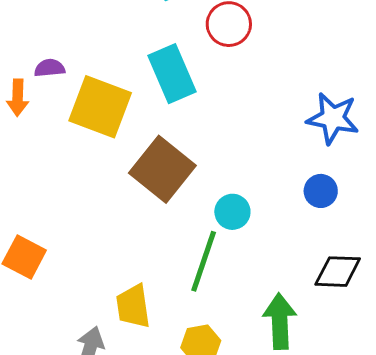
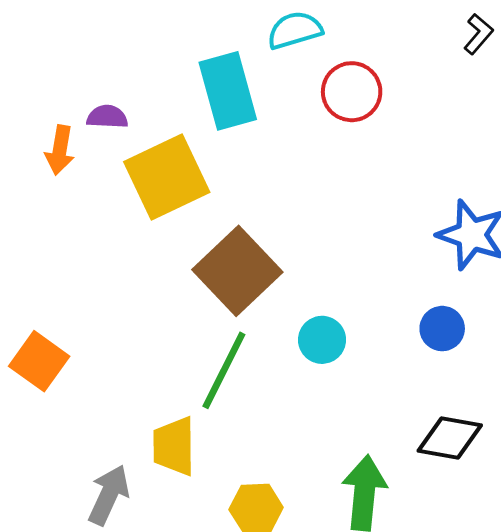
cyan rectangle: (172, 74) -> (228, 91), moved
yellow square: (100, 107) -> (167, 177), turned 36
green line: (204, 261) -> (224, 370), moved

